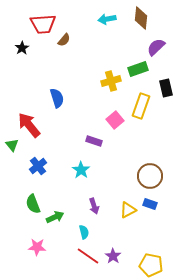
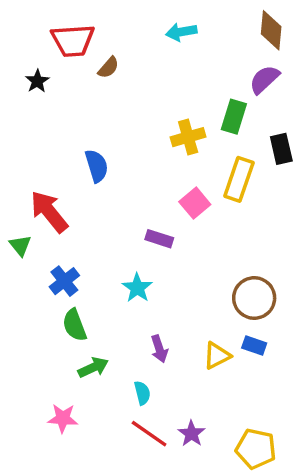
brown diamond: (141, 18) -> (271, 30), moved
green rectangle: (138, 69) -> (234, 117), turned -54
green semicircle: (33, 204) -> (75, 325), moved

